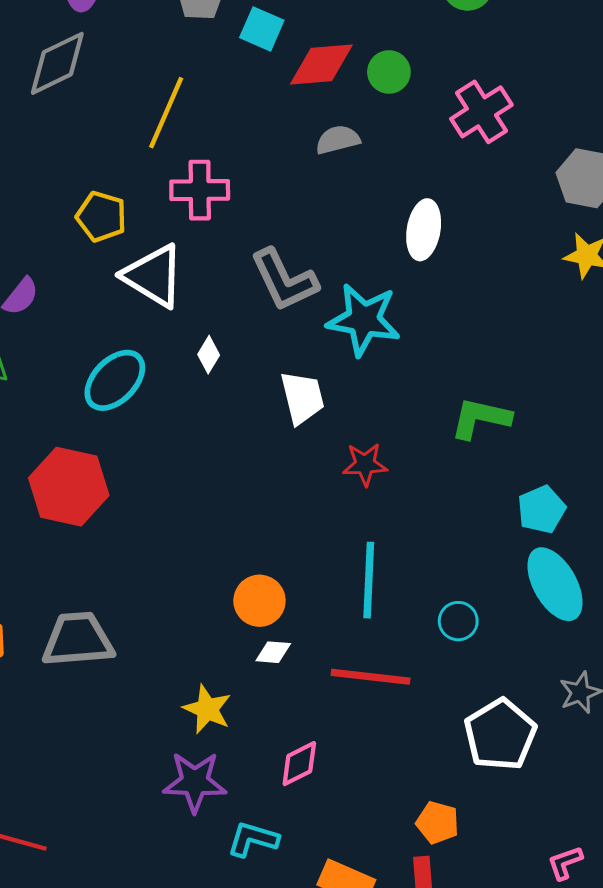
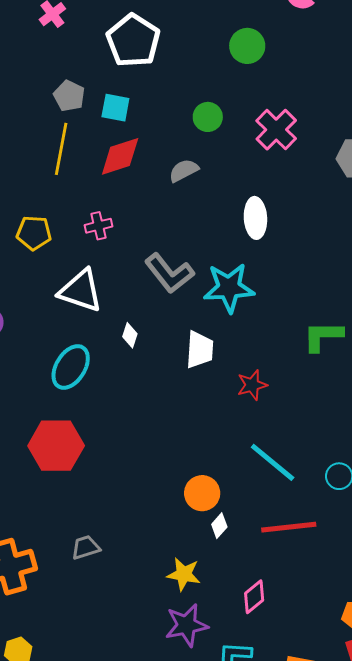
red diamond: (321, 65) -> (120, 156), moved
yellow line: (166, 113) -> (61, 149), moved
pink cross: (200, 190) -> (99, 226), size x0.7
yellow pentagon: (101, 217) -> (34, 233), moved
white trapezoid: (302, 398) -> (200, 350), turned 30
cyan line: (369, 580) -> (273, 462), turned -40
gray trapezoid: (78, 640) -> (86, 547), size x0.6
white diamond: (273, 652) -> (219, 526), turned -40

